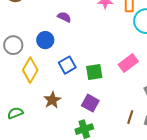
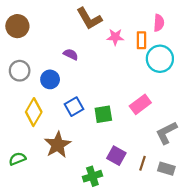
gray circle: (13, 45) -> (20, 71), moved
brown star: (52, 100) -> (58, 145), size x1.4
purple square: (90, 103) -> (116, 156), moved

